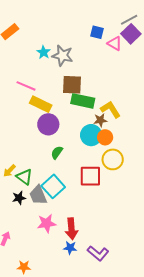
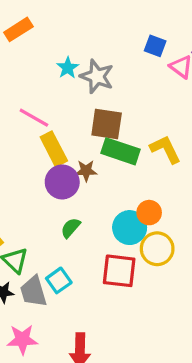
yellow rectangle: (41, 104) -> (54, 149), turned 30
yellow L-shape: (111, 109) -> (165, 149), moved
brown star: (100, 120) -> (86, 171), moved
cyan circle: (91, 135) -> (130, 228), moved
cyan square: (53, 186) -> (59, 280), size x0.7
pink star: (47, 223) -> (22, 339), moved

